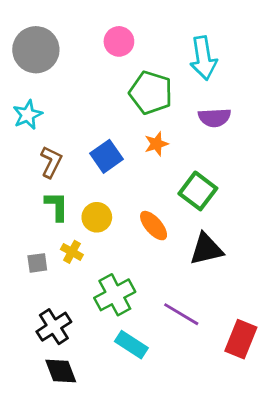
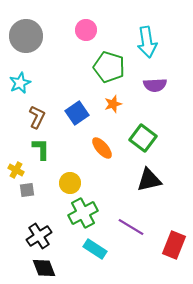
yellow circle: (97, 217) -> (70, 183), moved
orange ellipse: (154, 226) -> (102, 148), moved
yellow cross: (72, 252) -> (16, 170), moved

